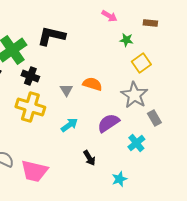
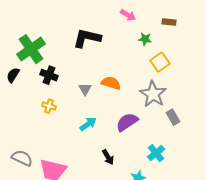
black L-shape: (51, 36) -> (87, 38), moved
yellow cross: (30, 107) -> (49, 106), size x0.5
cyan cross: (136, 143) -> (156, 153), moved

